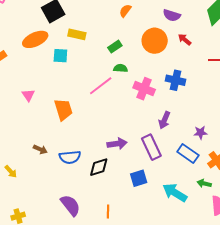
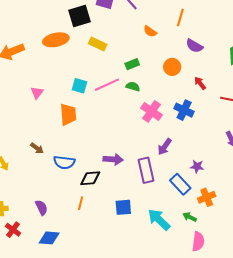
orange semicircle: (125, 11) -> (150, 31), turned -104
red arrow: (185, 39) -> (200, 83), moved
orange circle: (155, 41) -> (172, 67), size x0.7
cyan square: (60, 56) -> (79, 86), moved
pink line: (101, 86) -> (107, 85), moved
blue square: (139, 178) -> (123, 207), moved
purple semicircle: (70, 205) -> (41, 208), moved, size x0.7
orange line: (108, 212) -> (81, 203), moved

